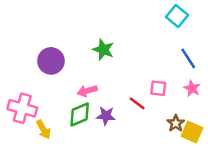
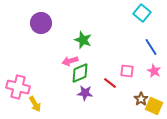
purple circle: (51, 61) -> (41, 23), moved
pink arrow: (87, 91) -> (70, 61), moved
green diamond: (80, 115) -> (80, 73), moved

